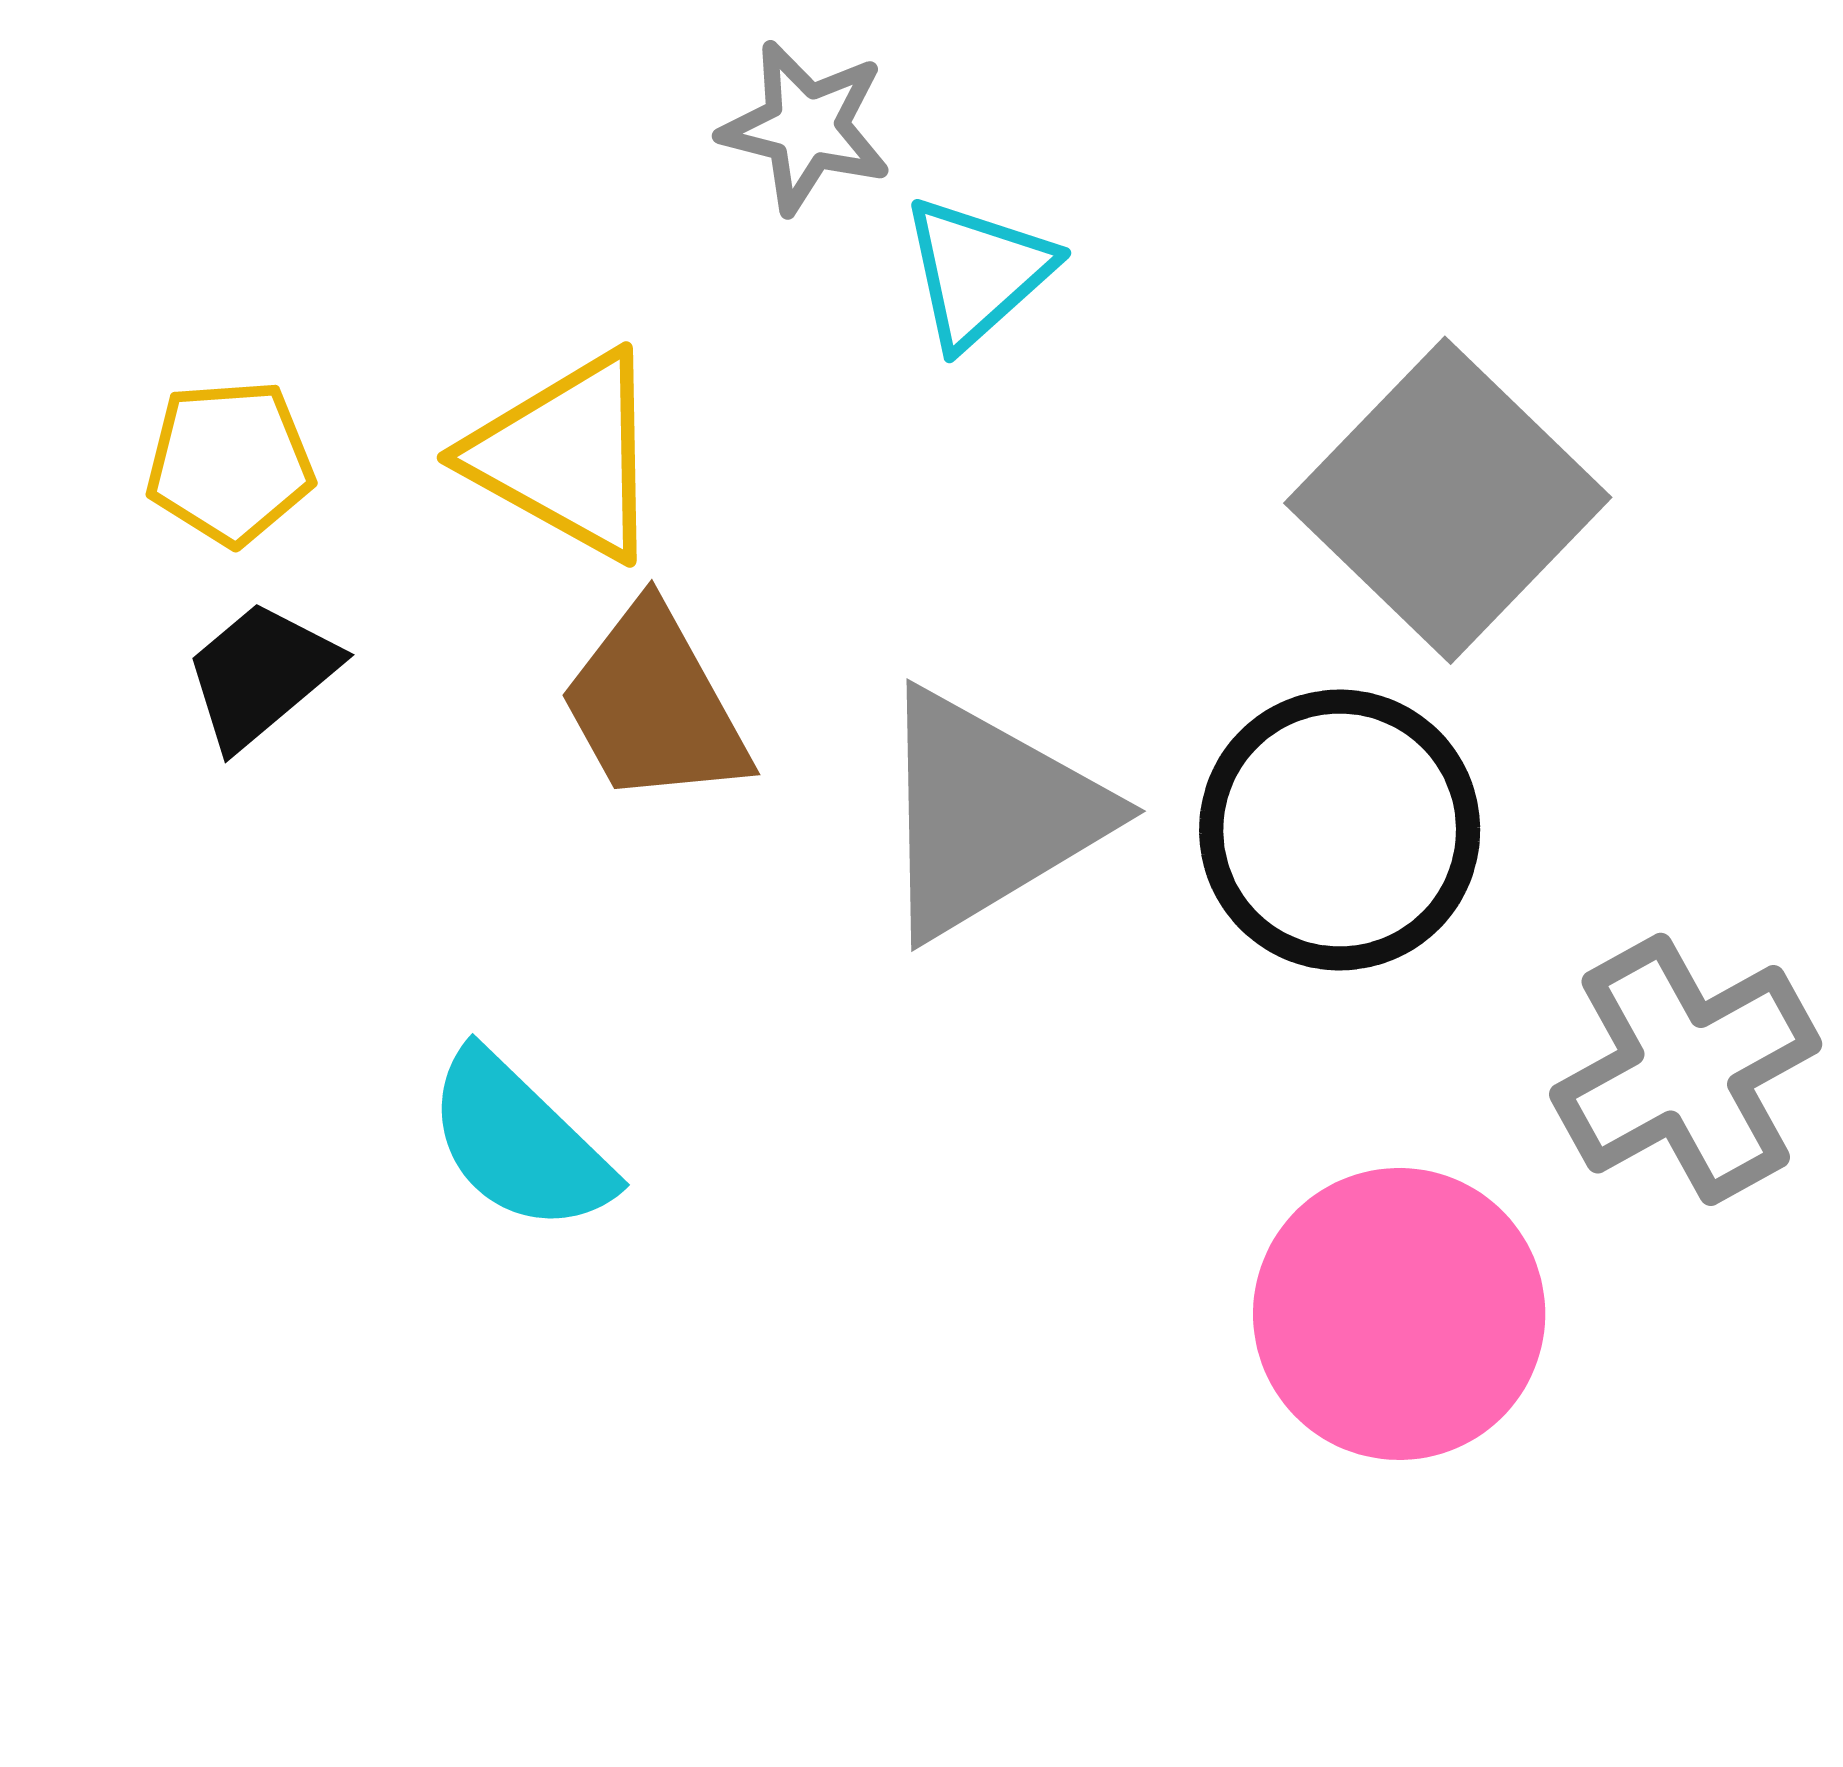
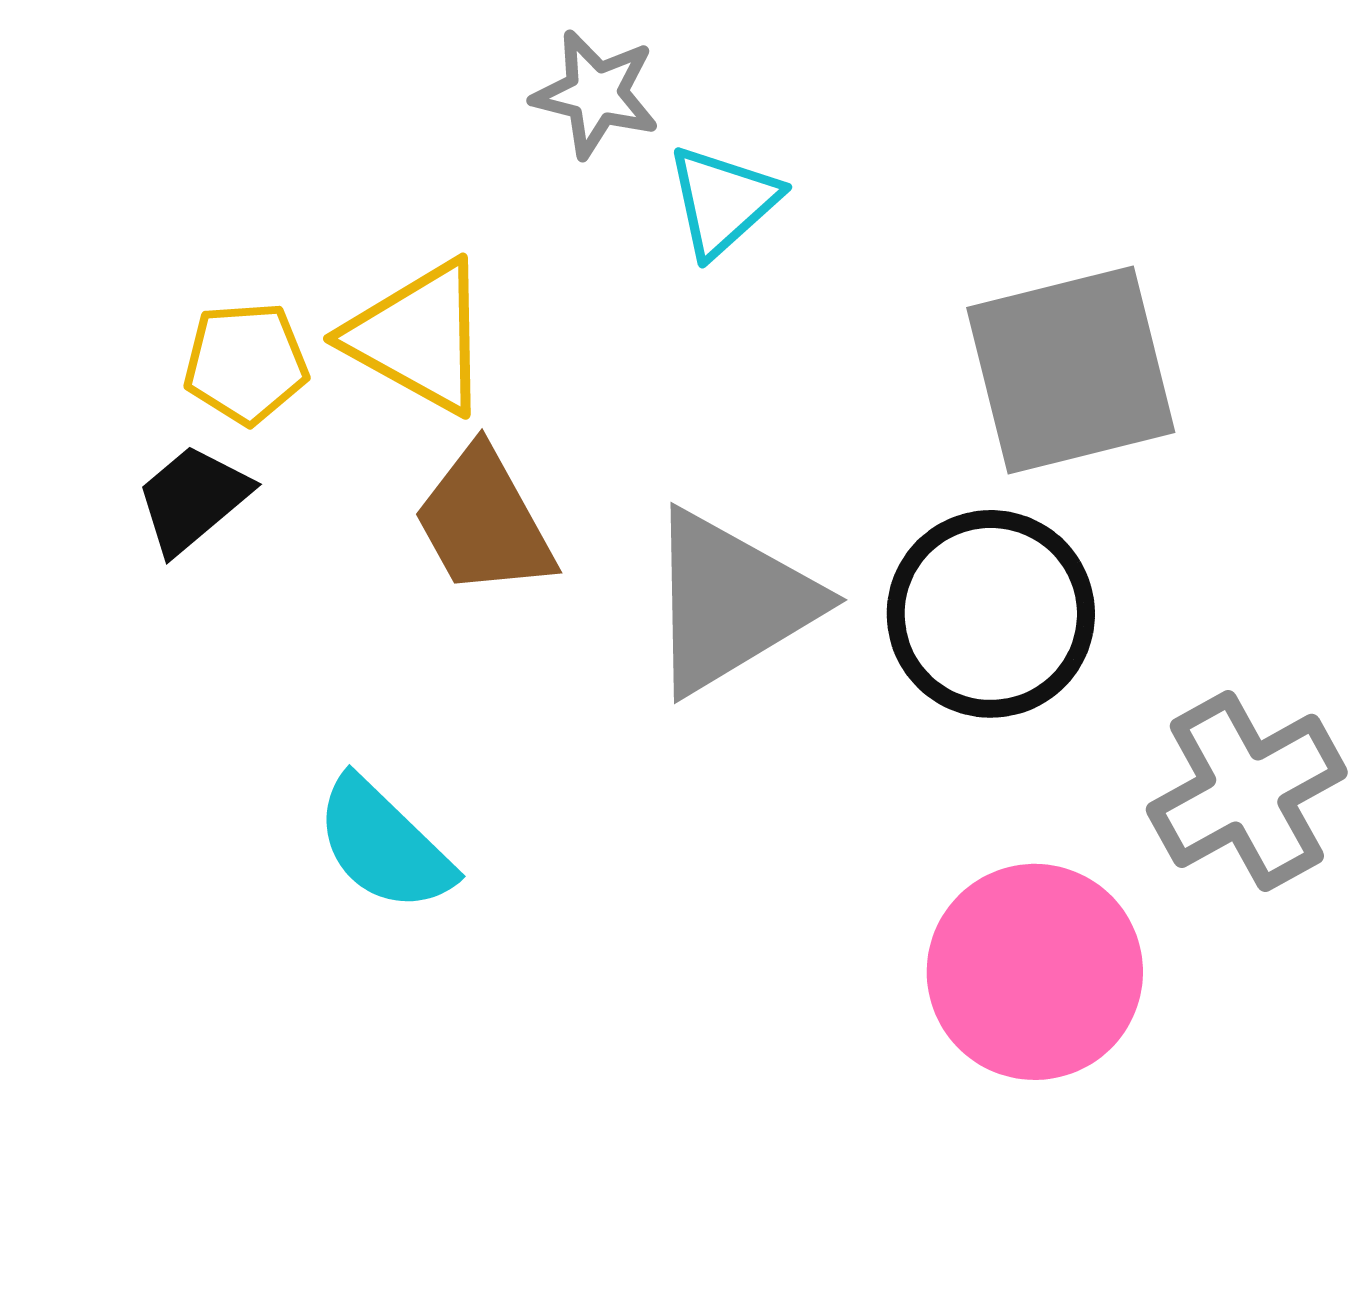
yellow pentagon: (230, 462) -> (246, 363), moved
gray square: (1448, 500) -> (1071, 370), turned 32

